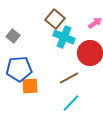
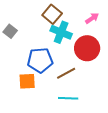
blue pentagon: (19, 69) -> (40, 60), moved
cyan line: (71, 103) -> (68, 98), turned 48

